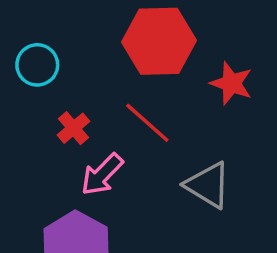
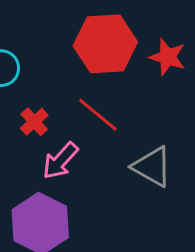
red star: (231, 83) -> (168, 57), moved

